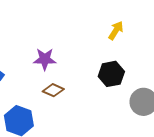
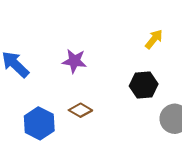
brown diamond: (53, 90) -> (80, 110), moved

